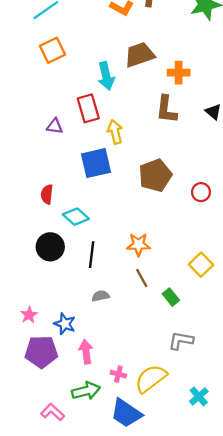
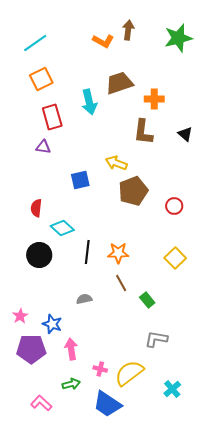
red rectangle: (88, 108) -> (52, 117), moved
yellow arrow: (115, 132) -> (116, 163), moved, turned -55
blue square: (96, 163) -> (80, 180), size x0.7
black line: (92, 255) -> (87, 252), moved
yellow square: (201, 265) -> (175, 258), moved
green arrow: (86, 391) -> (71, 384), size x0.7

